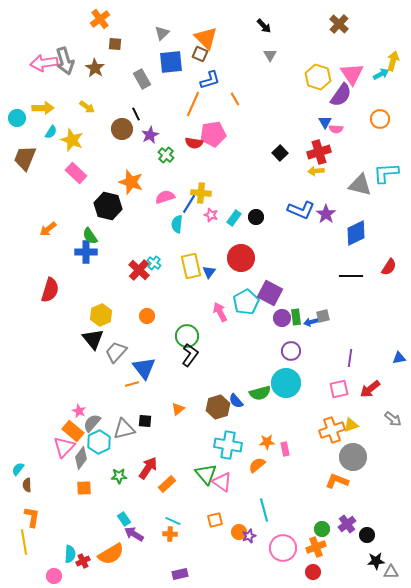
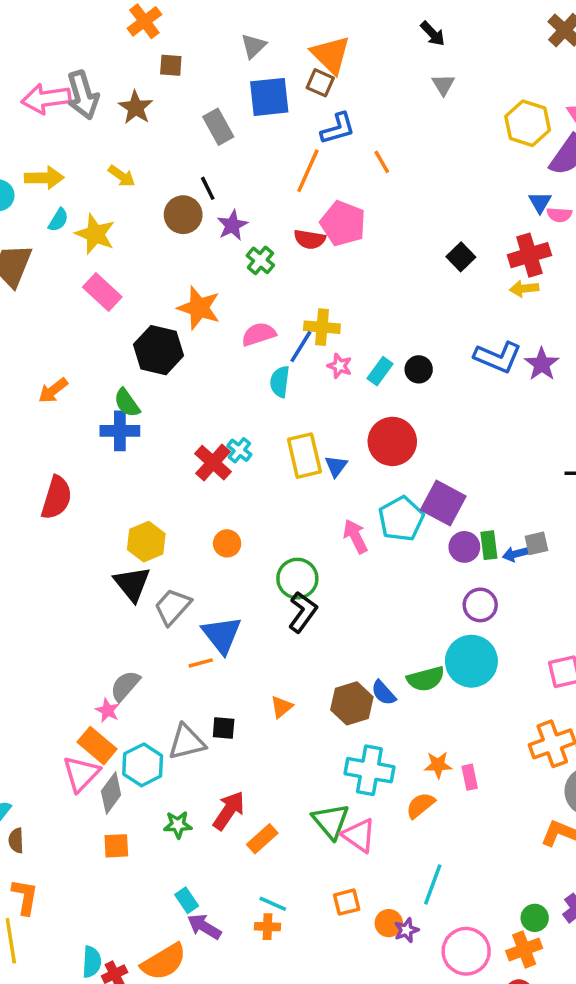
pink pentagon: (213, 134) -> (343, 223), turned 30
gray semicircle: (92, 423) -> (125, 686), moved
cyan line: (264, 510) -> (433, 884), turned 35

